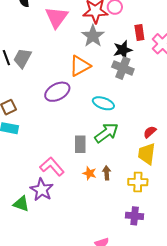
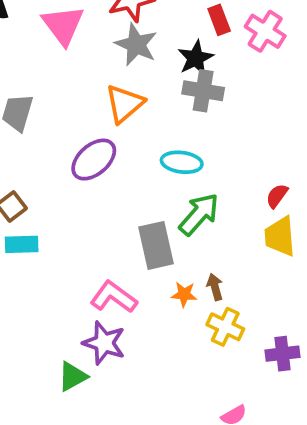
gray rectangle: (80, 144) -> (156, 245), size x1.4
yellow cross: (138, 182) -> (225, 327), moved, turned 36
green triangle: (21, 204) -> (73, 376), turned -36

